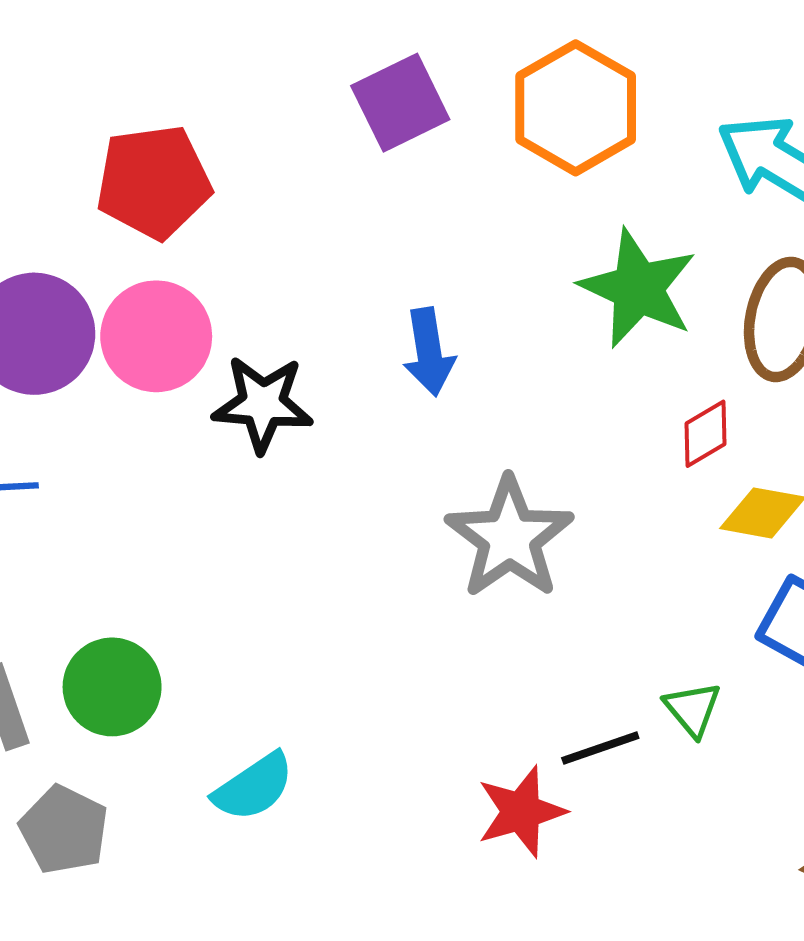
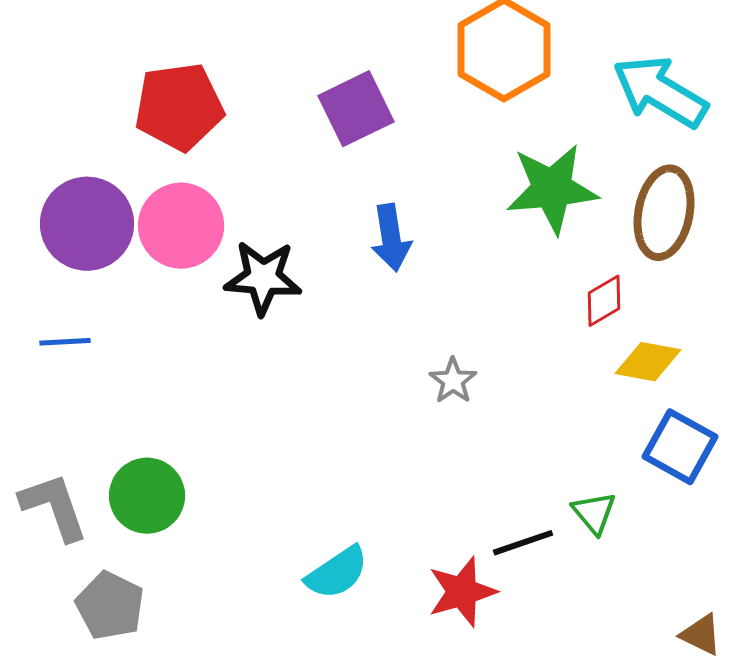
purple square: (400, 103) -> (356, 109), moved
green star: (638, 288) -> (552, 189), turned -30
gray star: (509, 538) -> (453, 381), size x0.5
cyan semicircle: (254, 787) -> (337, 573), moved

